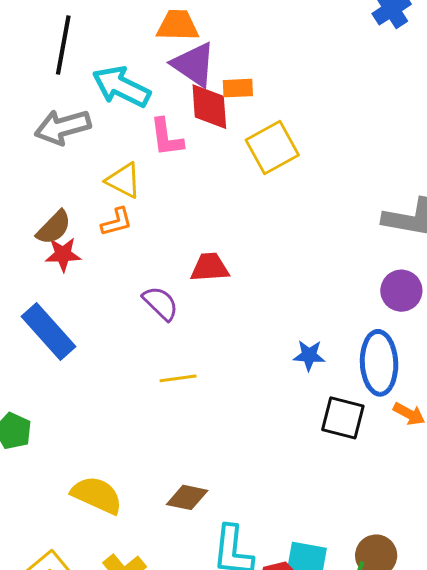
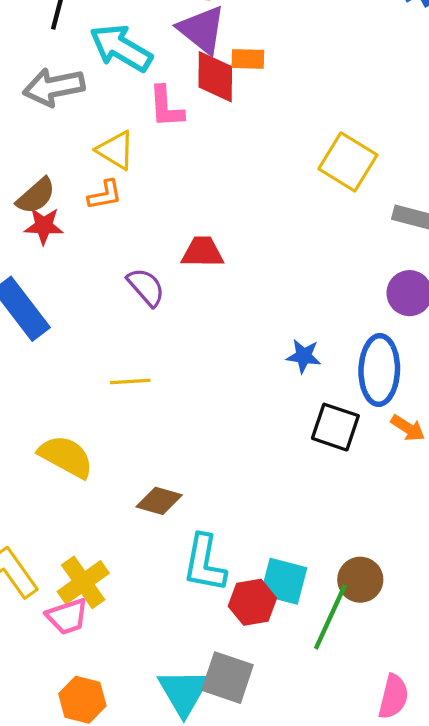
yellow square: (272, 148) -> (348, 162), moved, turned -34
yellow line: (178, 378) -> (130, 381), moved
yellow semicircle: (97, 495) -> (66, 457), moved

